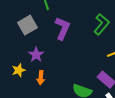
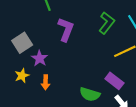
gray square: (28, 25) -> (22, 43), moved

